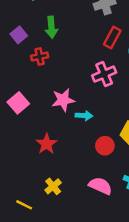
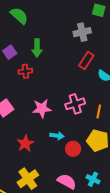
pink cross: (104, 74) -> (75, 104), moved
cyan arrow: (84, 116) -> (57, 136), moved
yellow cross: (53, 186) -> (28, 179), size x1.5

